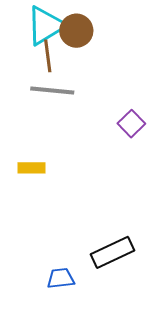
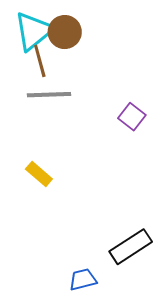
yellow rectangle: (31, 168) -> (39, 174), turned 48

